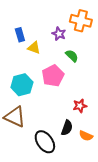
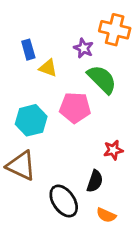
green semicircle: (72, 56) -> (102, 79), size x1.6
pink pentagon: (53, 76) -> (75, 108), turned 30
orange semicircle: (86, 136) -> (106, 215), moved

